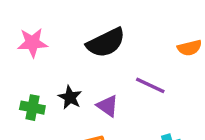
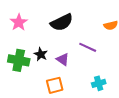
pink star: (32, 43) -> (19, 22), turned -30
green cross: (32, 108) -> (19, 60), size x1.5

